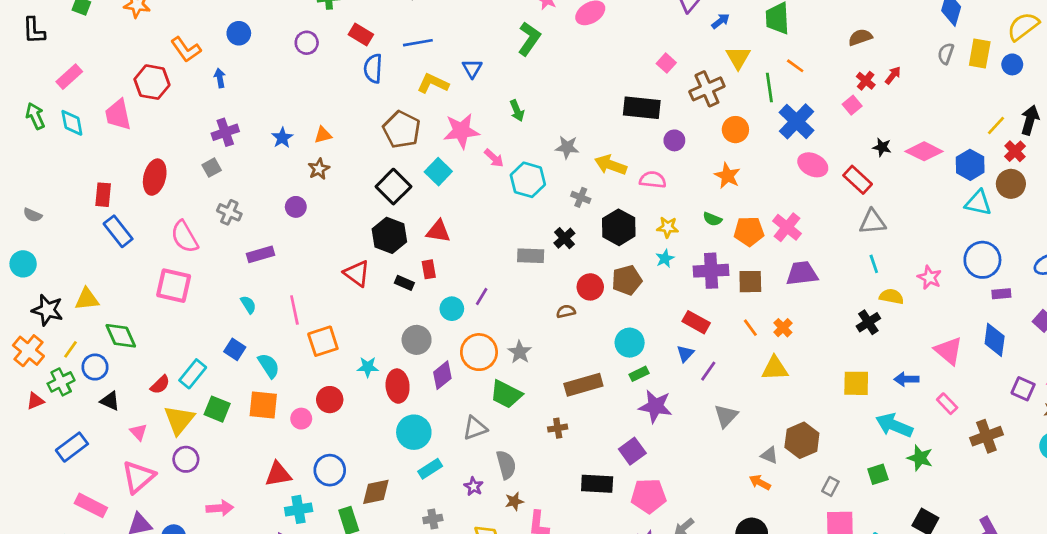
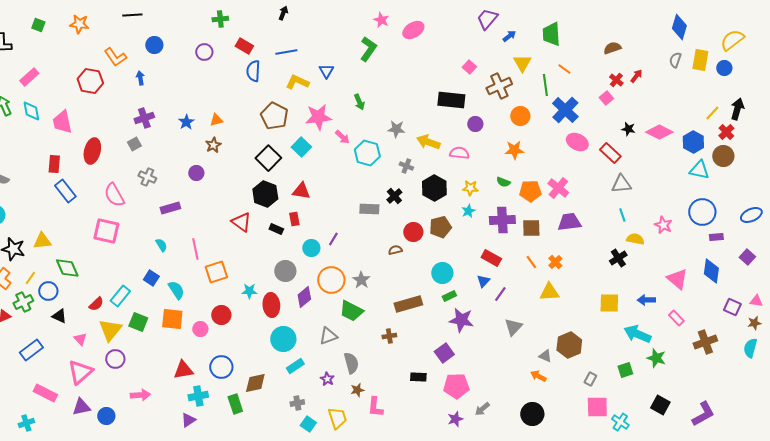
pink trapezoid: (118, 115) -> (62, 122), moved
orange star: (727, 176) -> (514, 150), turned -30
black rectangle: (597, 484) -> (418, 377), size x0.7

